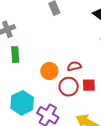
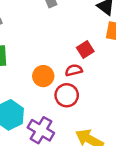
red square: (89, 85) -> (85, 49), moved, turned -32

